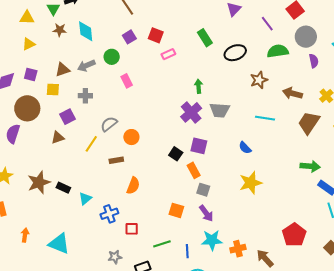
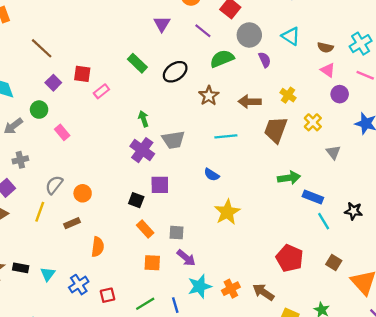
orange rectangle: (194, 170) -> (145, 229), moved

